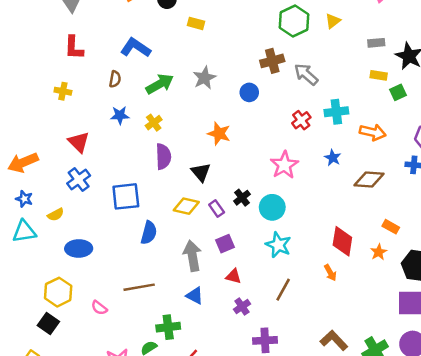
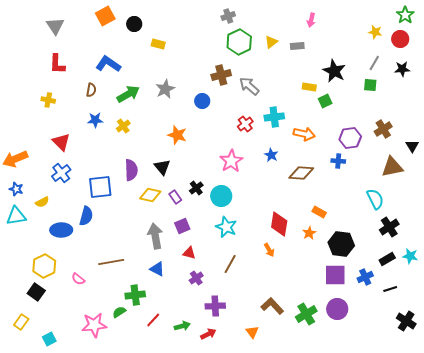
gray rectangle: (376, 43) -> (297, 46), moved
purple semicircle: (163, 157) -> (131, 170), moved
blue semicircle: (149, 233) -> (86, 216), moved

